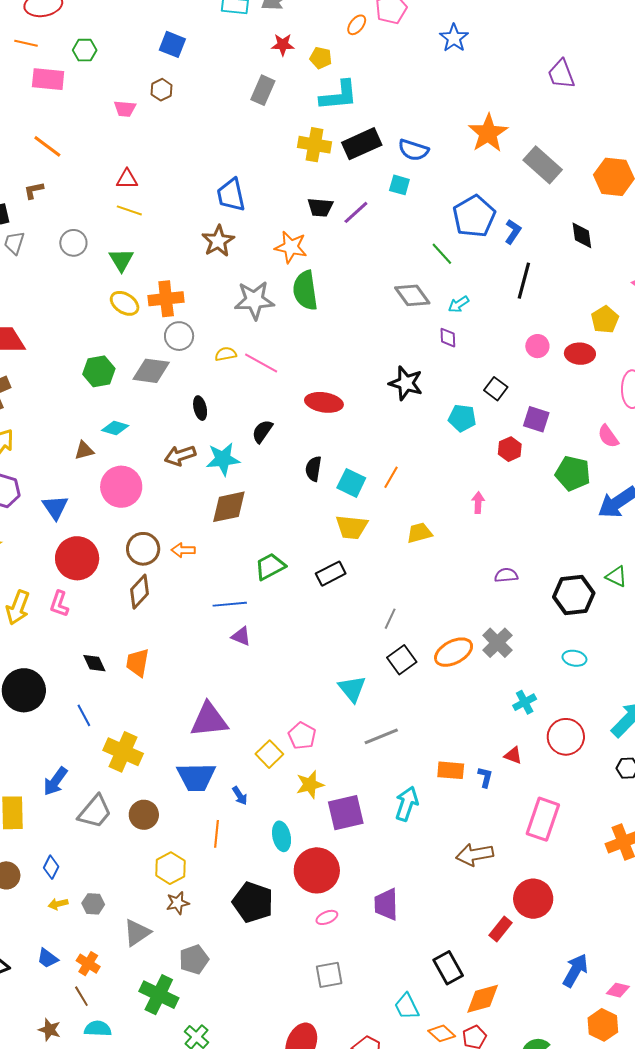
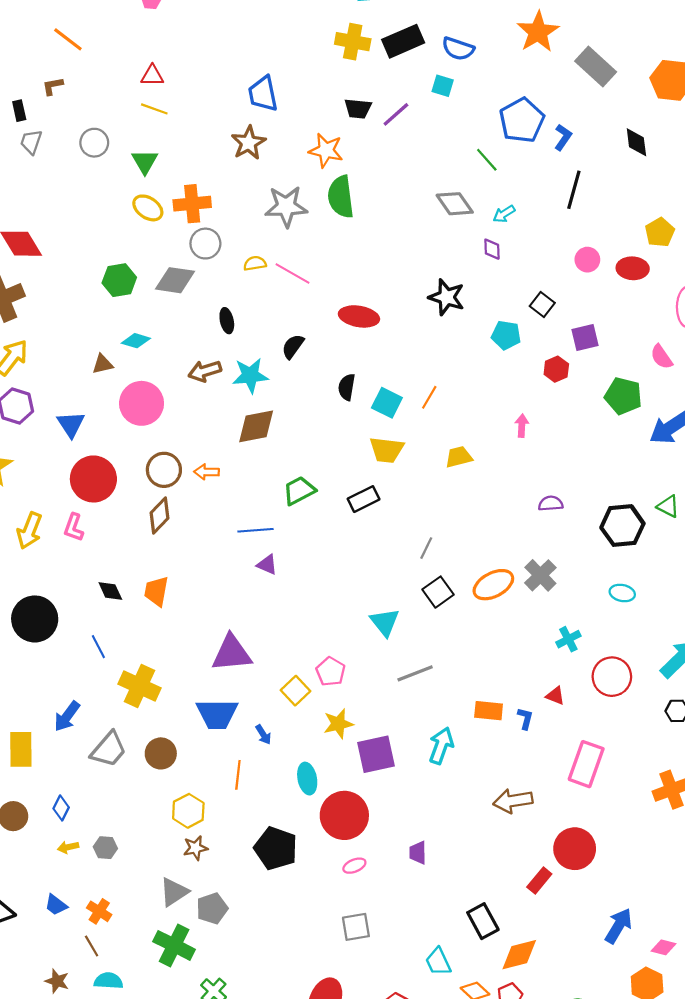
purple square: (536, 419) -> (585, 338), turned -32
purple trapezoid: (386, 904) -> (418, 853), size x0.7
gray triangle: (137, 933) -> (174, 892), moved

